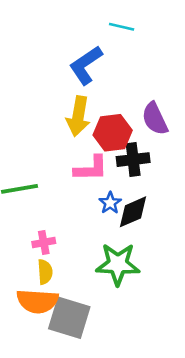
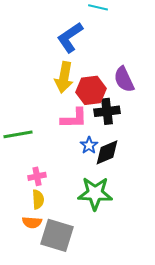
orange semicircle: (37, 301) -> (32, 222), size x0.6

